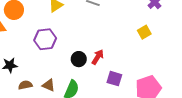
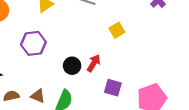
yellow square: (144, 32) -> (117, 30), moved

